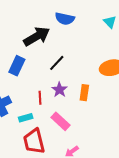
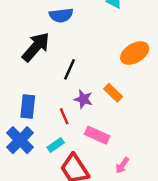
blue rectangle: (17, 66) -> (28, 107), moved
orange rectangle: (84, 93) -> (113, 93), turned -35

